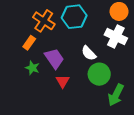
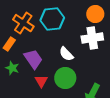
white cross: (116, 36) -> (92, 38), turned -35
green circle: (99, 74) -> (65, 78), moved

